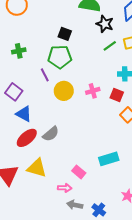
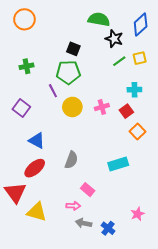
red square: (117, 95) -> (126, 111), turned 32
blue triangle: (24, 114) -> (37, 141), moved
gray semicircle: (51, 134) -> (71, 160), moved, turned -30
red ellipse: (27, 138) -> (35, 168), moved
cyan rectangle: (109, 159) -> (118, 164), moved
yellow triangle: (37, 168) -> (37, 212), moved

